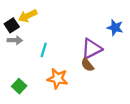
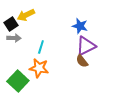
blue star: (115, 28) -> (80, 26), moved
orange star: (58, 79) -> (39, 68), moved
green square: (19, 86) -> (18, 81), size x1.5

